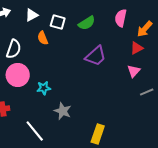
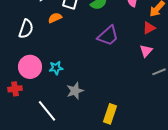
orange semicircle: (43, 38) -> (55, 18), turned 88
pink circle: (18, 75) -> (30, 67), moved
gray star: (63, 111) -> (75, 91), turned 30

